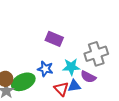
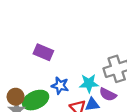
purple rectangle: (54, 39) -> (43, 52), moved

